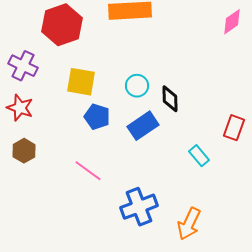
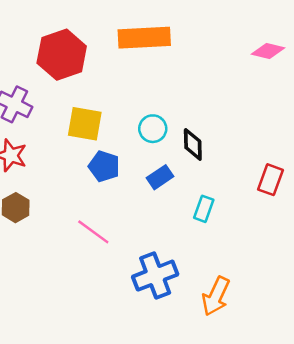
pink diamond: (232, 22) -> (268, 51), turned 48
blue rectangle: (143, 126) -> (160, 177), size x0.7
cyan rectangle: (199, 156) -> (204, 209), moved, turned 60

